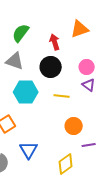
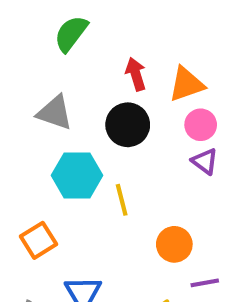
orange triangle: (80, 29) -> (186, 84), moved
green semicircle: (21, 33) -> (71, 34), moved
yellow line: (62, 96) -> (122, 200), moved, turned 70

